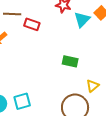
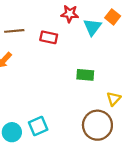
red rectangle: (32, 24) -> (49, 37), moved

